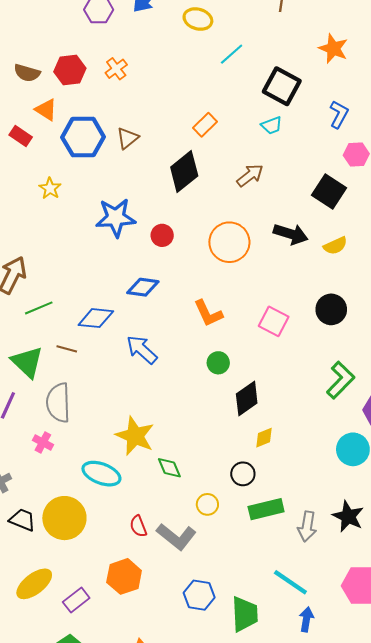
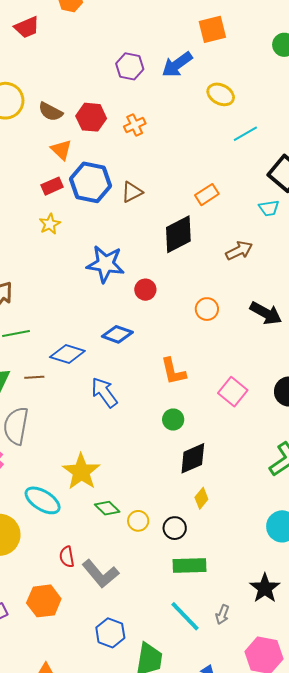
red rectangle: (21, 136) -> (52, 186), moved, turned -70
orange circle: (229, 242) -> (207, 309), size x0.6
brown line: (67, 349) -> (34, 377), turned -30
yellow diamond: (264, 438) -> (201, 498), turned -40
green diamond: (169, 468) -> (107, 508), turned -35
yellow circle: (207, 504) -> (138, 521), moved
gray arrow: (307, 526) -> (222, 615), moved, size x0.7
cyan line: (290, 582) -> (185, 616), moved

